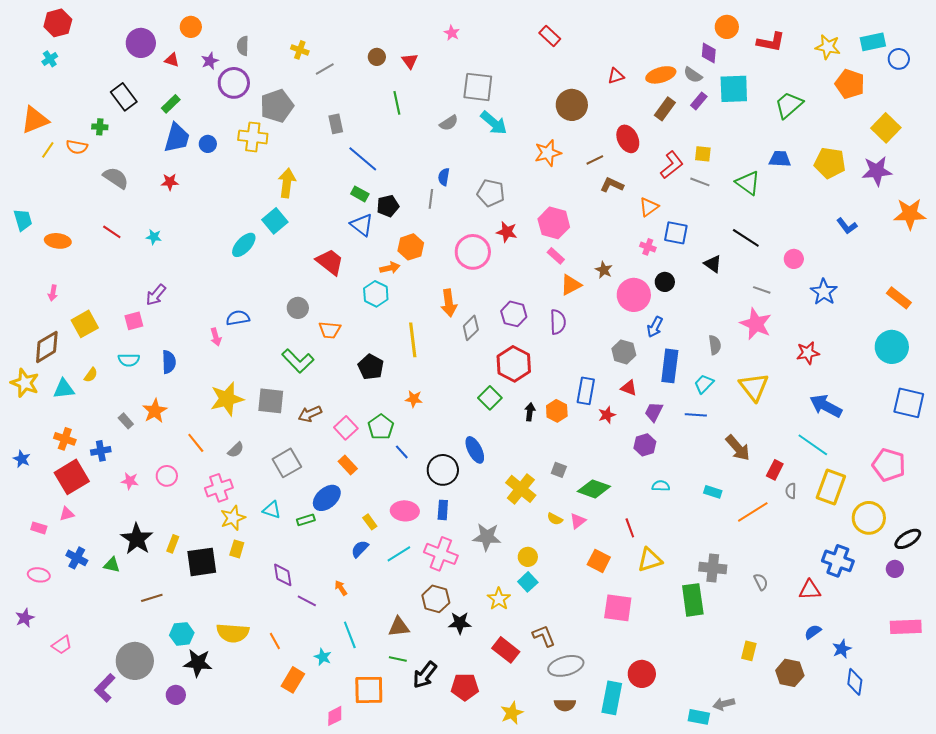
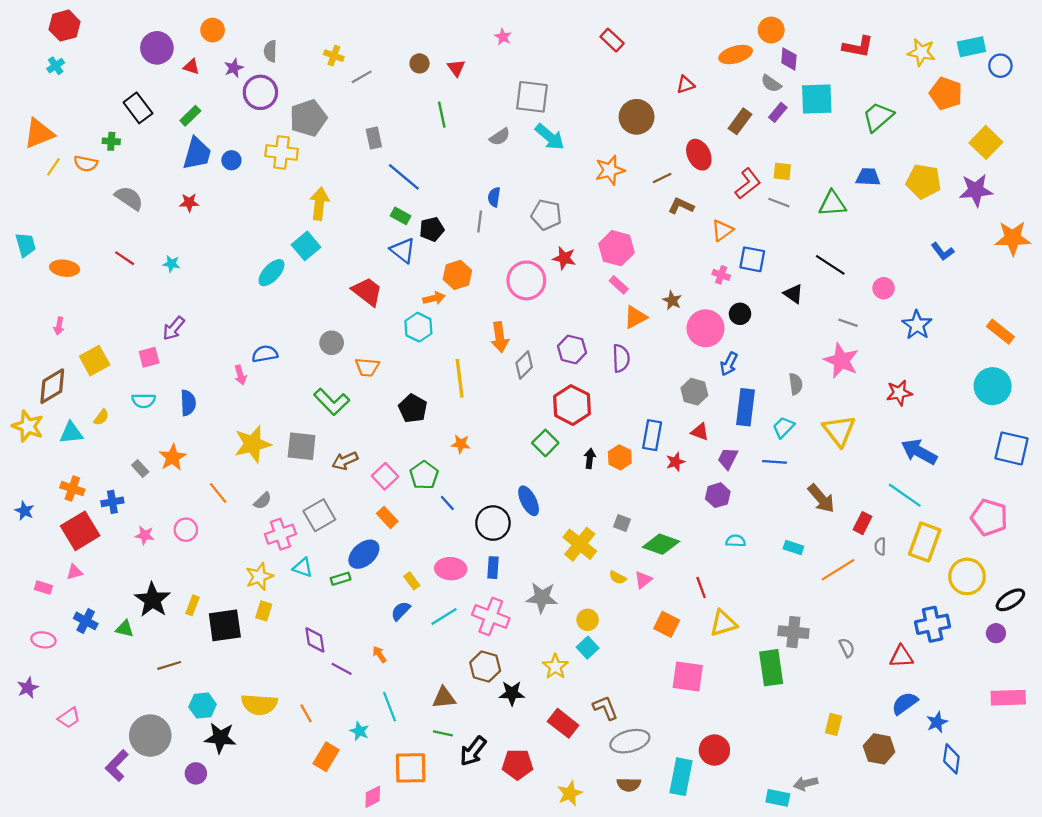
orange circle: (727, 27) -> (771, 30), moved
orange ellipse: (661, 75) -> (736, 55), moved
green triangle: (748, 183) -> (832, 204), turned -40
pink cross: (219, 488) -> (280, 534), moved
blue cross: (838, 561) -> (933, 624), turned -32
blue semicircle: (813, 632) -> (905, 703), size x1.4

